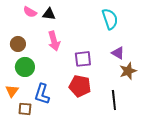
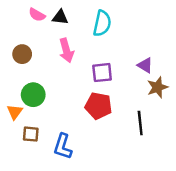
cyan semicircle: (110, 19) -> (102, 23), moved, turned 30
green circle: (25, 67) -> (33, 95), moved
blue L-shape: (42, 94) -> (63, 146), moved

